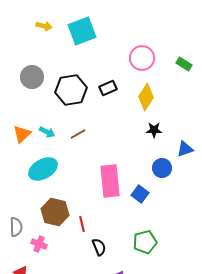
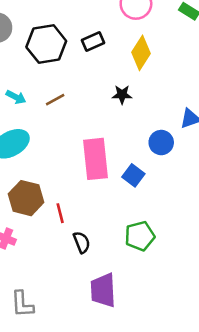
black star: (154, 130) -> (122, 95), moved

